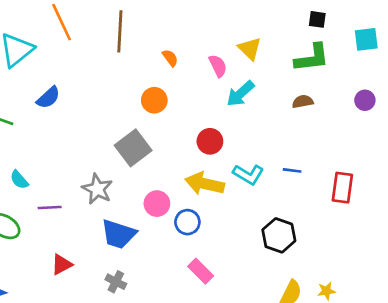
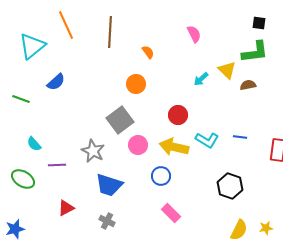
yellow triangle: (250, 49) -> (227, 70), moved
pink semicircle: (218, 66) -> (194, 34), moved
cyan arrow: (240, 94) -> (201, 79), size x0.7
pink circle: (157, 204) -> (138, 145), moved

